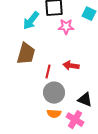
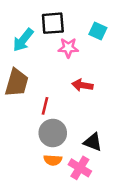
red arrow: (71, 66) -> (82, 85), moved

